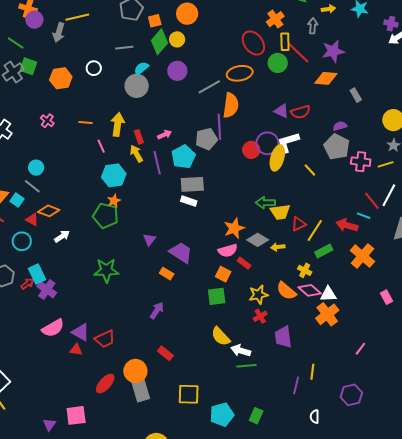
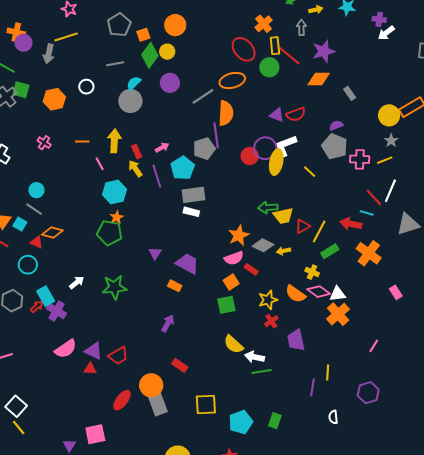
white arrow: (62, 236) -> (77, 282), moved
orange square: (223, 274) -> (231, 282), turned 35

